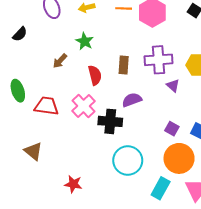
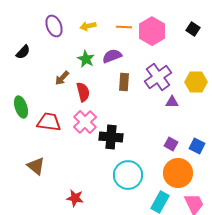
purple cross: (159, 60) -> (158, 77), turned -32
red semicircle: (95, 75) -> (83, 92), moved
purple triangle: (173, 86) -> (172, 102), turned -40
purple semicircle: (132, 100) -> (112, 56), moved

